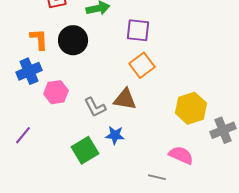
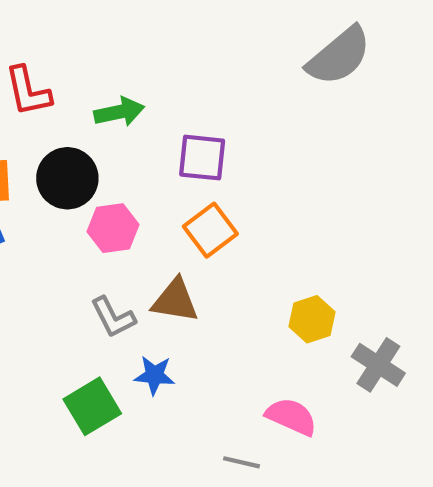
pink hexagon: (56, 92) -> (113, 228), moved
yellow hexagon: (191, 108) -> (312, 319), size x0.7
gray cross: (223, 130) -> (378, 365), turned -35

